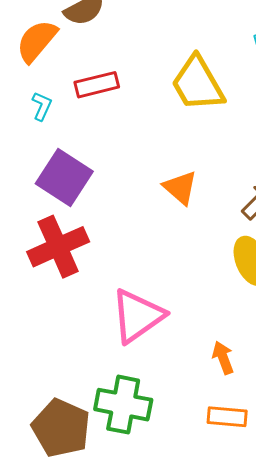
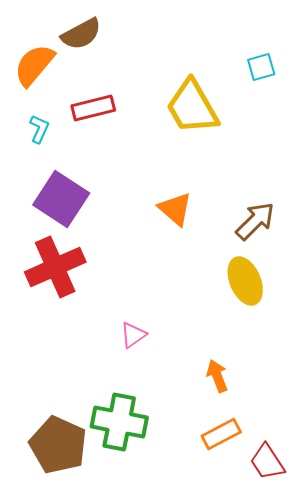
pink triangle: (137, 316) -> (133, 335), size x0.5
orange rectangle: (227, 417) -> (221, 434), turned -33

